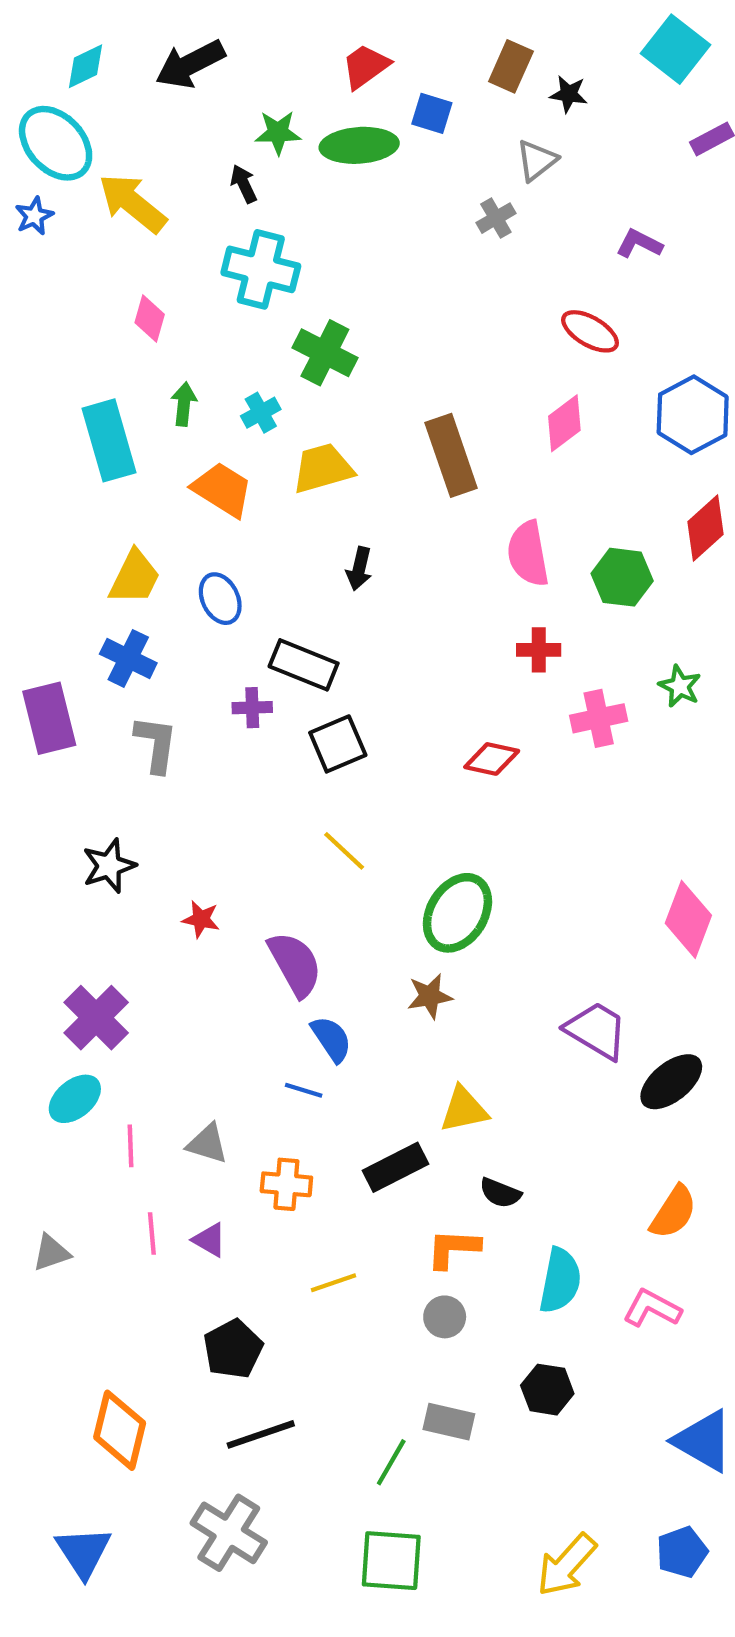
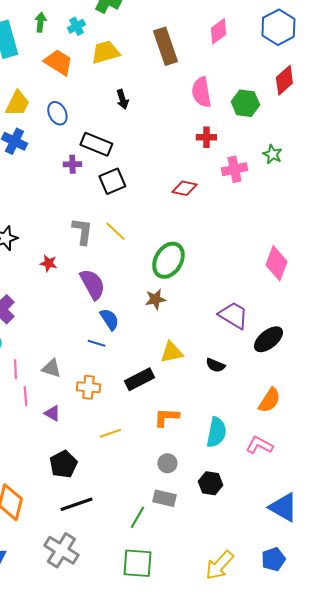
black arrow: (359, 569) -> (122, 99), turned -30
gray L-shape: (156, 744) -> (82, 231), moved
black semicircle: (500, 1193) -> (215, 365), moved
pink line: (152, 1234) -> (25, 396), moved
gray circle: (445, 1317) -> (167, 463), moved

